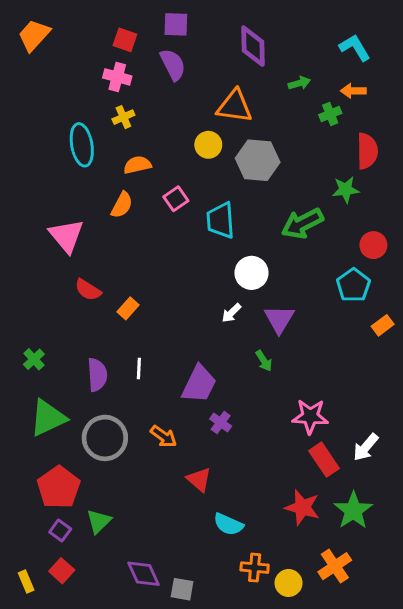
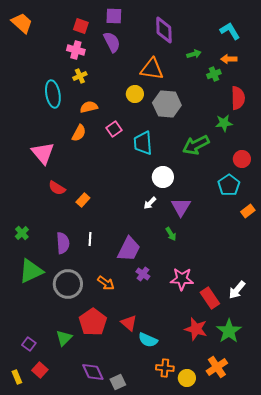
orange trapezoid: (34, 35) -> (22, 23), turned 90
pink star: (310, 416) -> (182, 279), moved
red triangle: (199, 480) -> (129, 323), moved
red pentagon: (59, 487) -> (93, 322), moved
purple square: (60, 531) -> (29, 344), moved
gray square: (182, 589) -> (118, 382), turned -35

